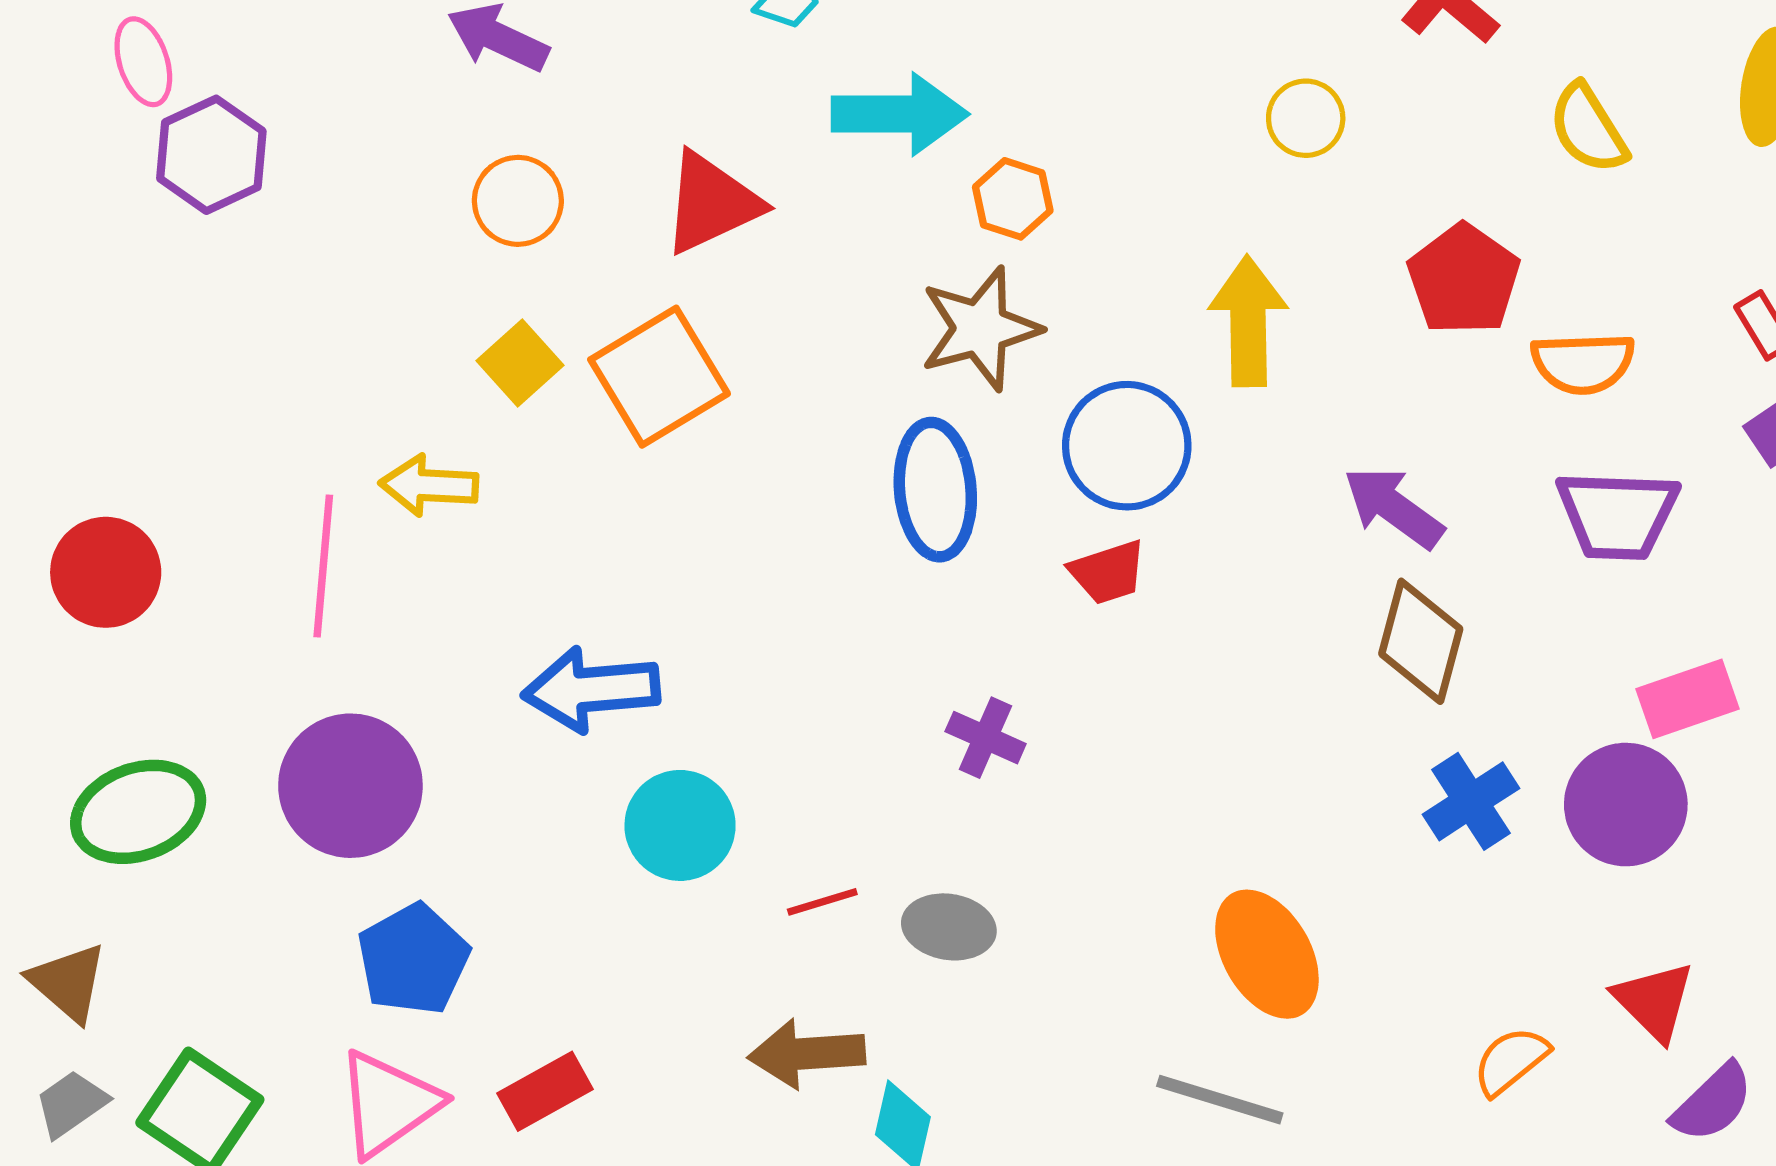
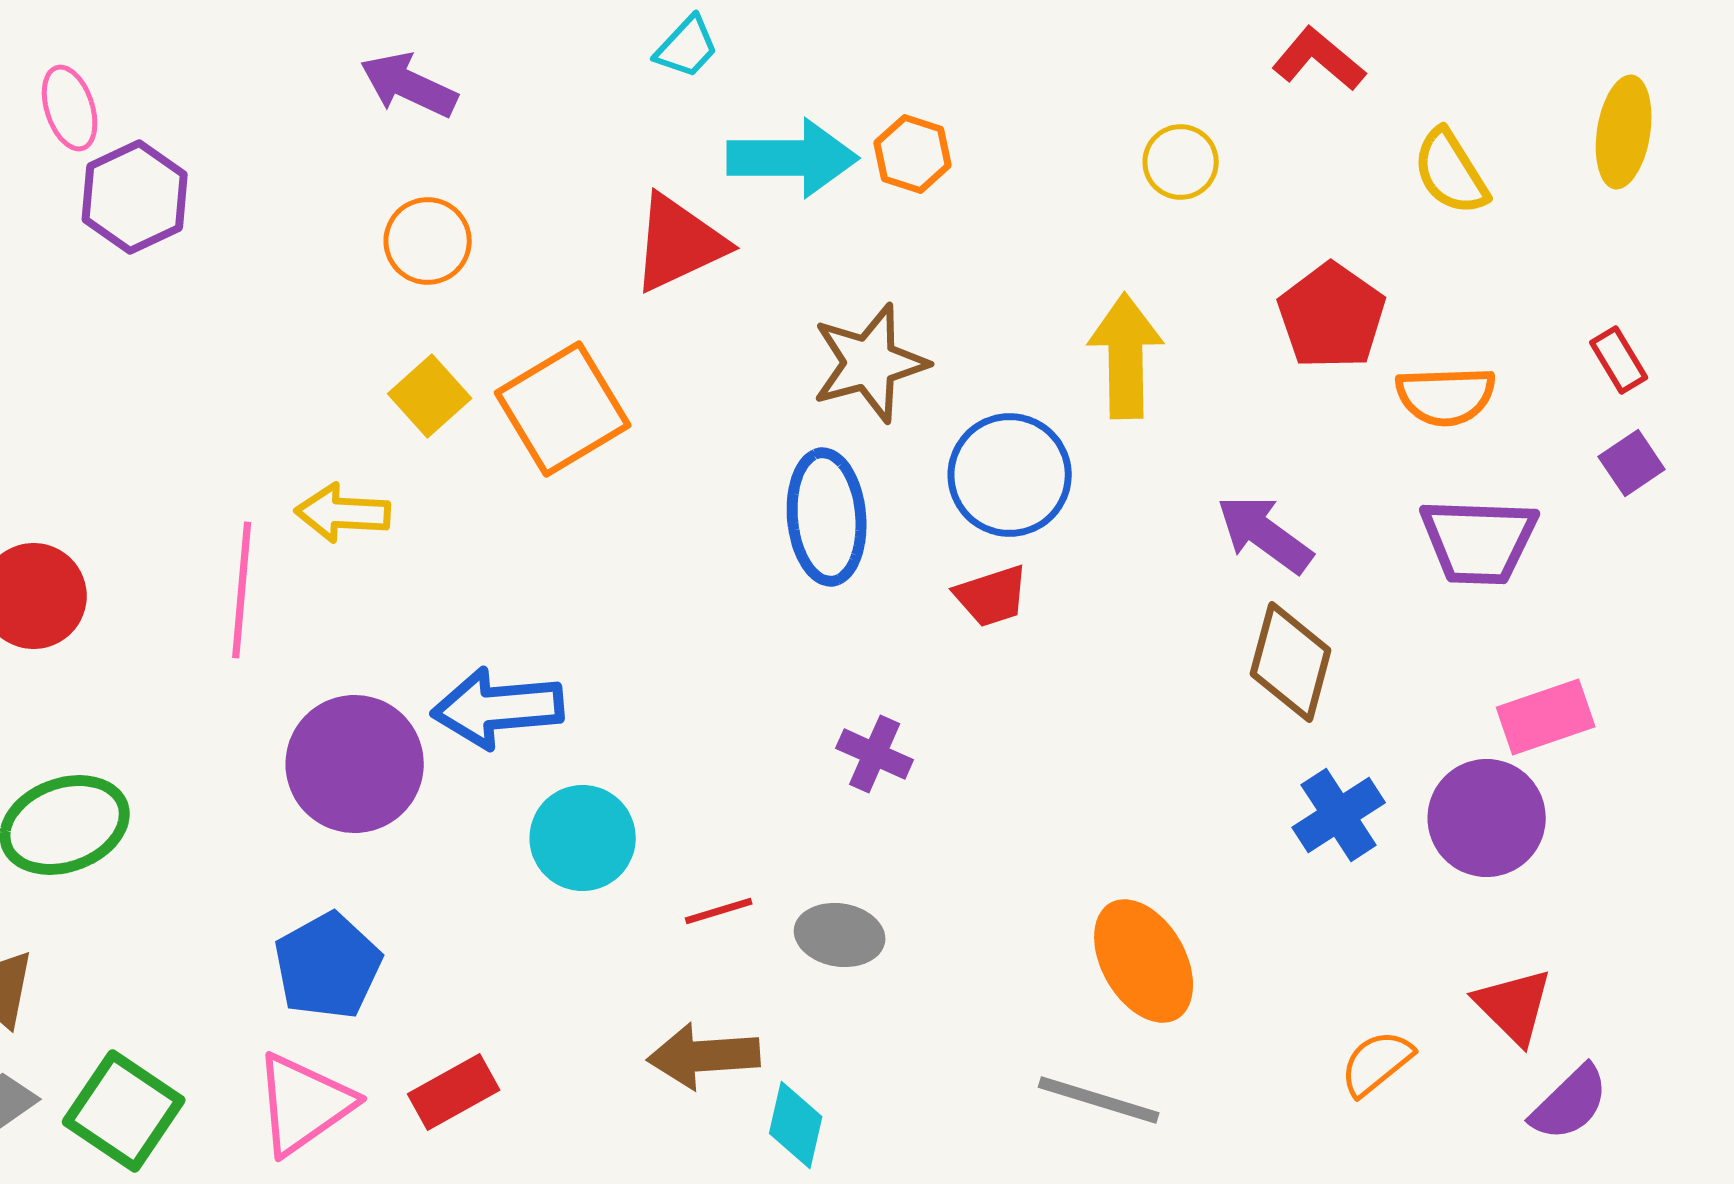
orange hexagon: (1013, 199) -> (913, 154), moved
red triangle: (711, 203) -> (679, 243), moved
purple circle: (350, 786) -> (355, 764), moved

